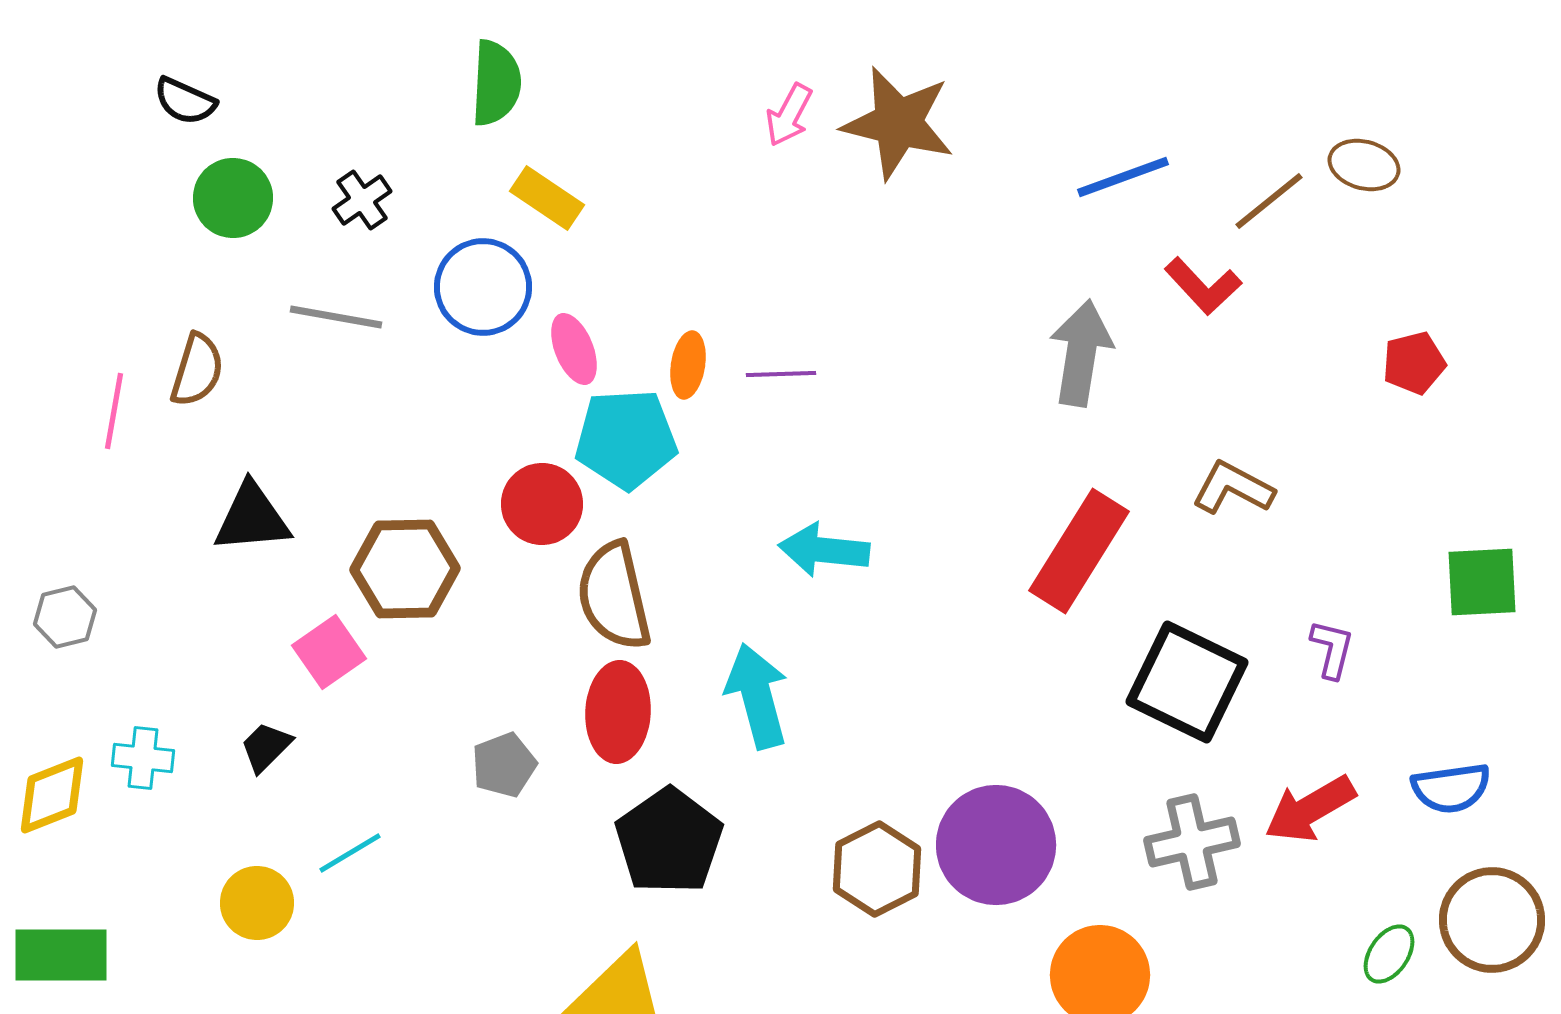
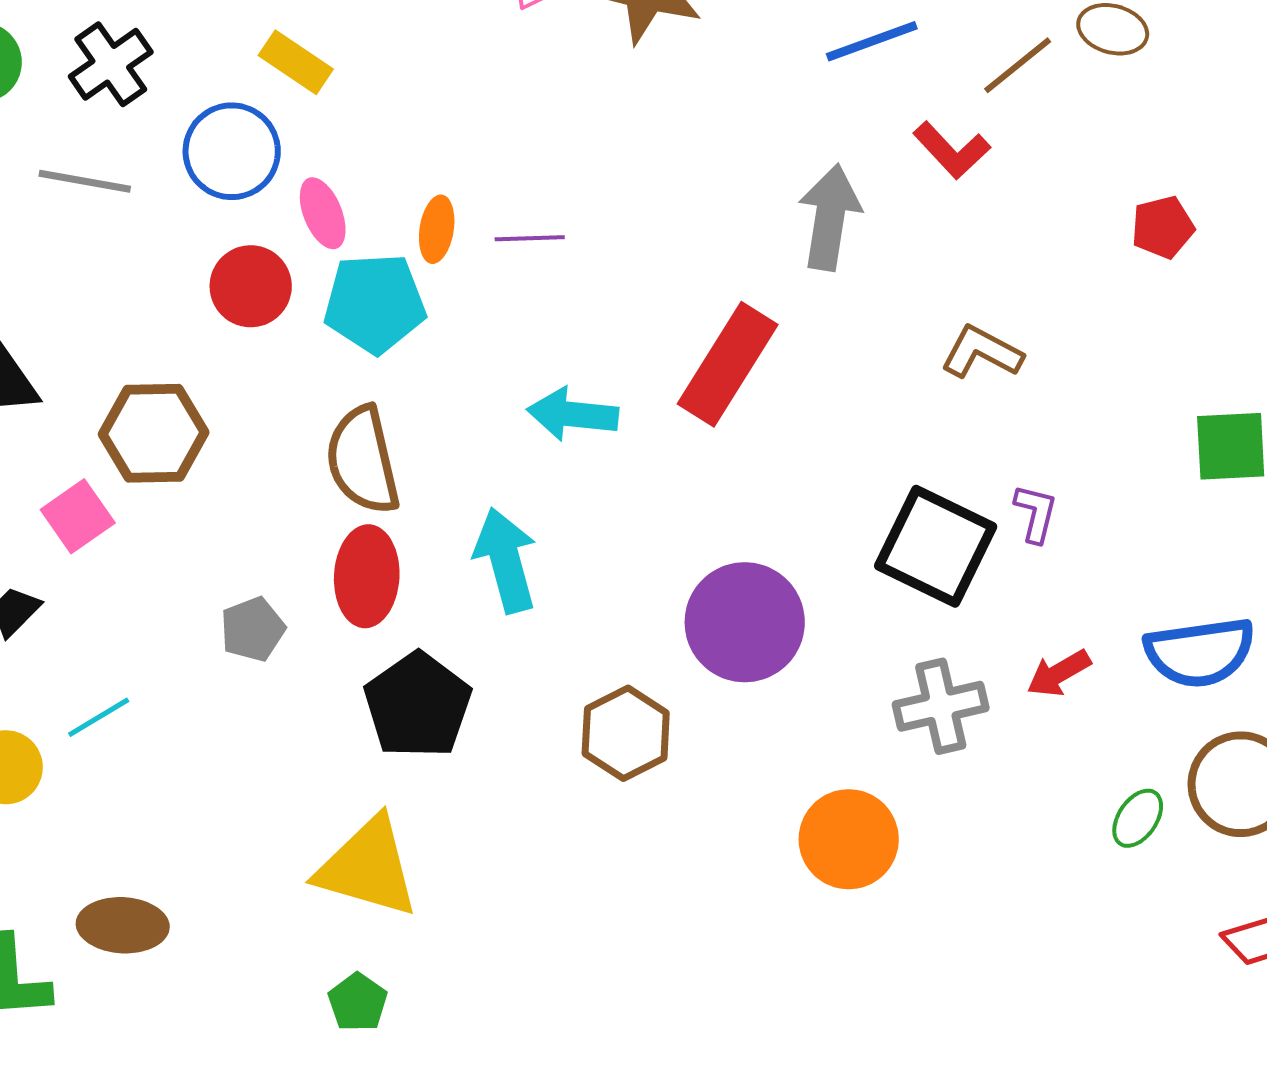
black cross: (362, 200) -> (111, 64), size x1.4
red circle: (542, 504) -> (251, 286), moved
red rectangle: (1079, 551) -> (728, 364), moved
purple L-shape: (1332, 649) -> (1036, 513), moved
blue semicircle: (1451, 788) -> (1200, 652), size x1.4
red arrow: (1310, 809) -> (1059, 673), size x0.7
purple circle: (996, 845) -> (745, 622), moved

